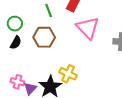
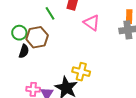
pink triangle: (88, 28) -> (92, 23), size x0.7
brown hexagon: (44, 37) -> (37, 37), moved

